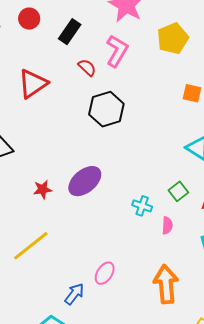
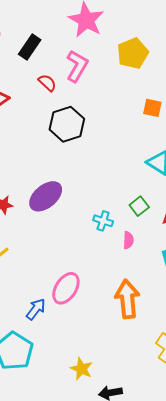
pink ellipse: (105, 273) -> (66, 288), size x1.4

